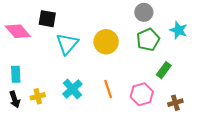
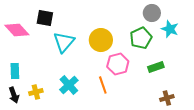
gray circle: (144, 12) -> (152, 13), moved
green rectangle: (164, 70) -> (156, 67), turned 35
pink hexagon: (142, 94) -> (118, 64), moved

